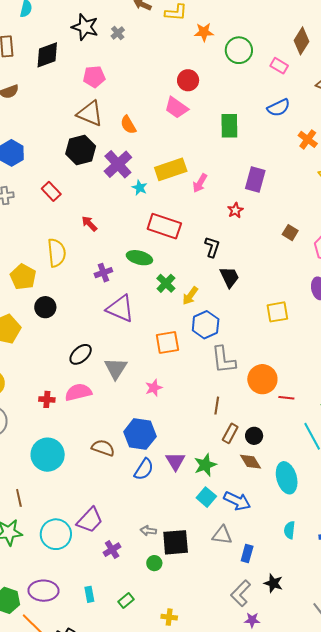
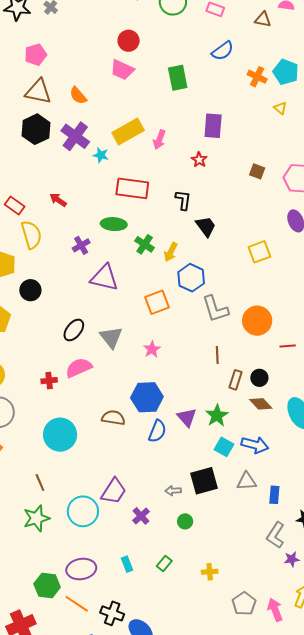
red rectangle: (51, 191) -> (15, 206), moved
red line: (286, 398) -> (288, 346), moved
black square: (176, 542) -> (204, 481), moved

